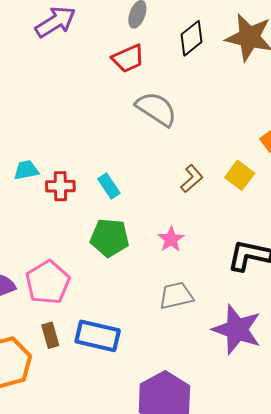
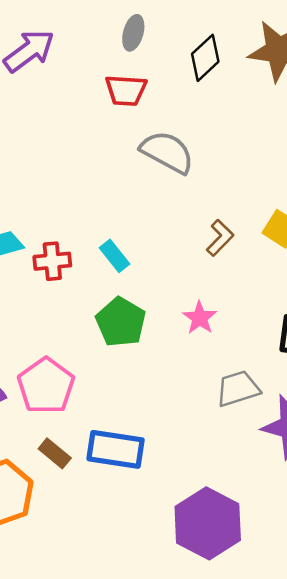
red trapezoid: (128, 58) -> (126, 90), turned 32
green pentagon: (110, 238) -> (121, 322), turned 30
gray trapezoid: (176, 296) -> (238, 389), moved
brown rectangle: (50, 335) -> (55, 453), turned -30

